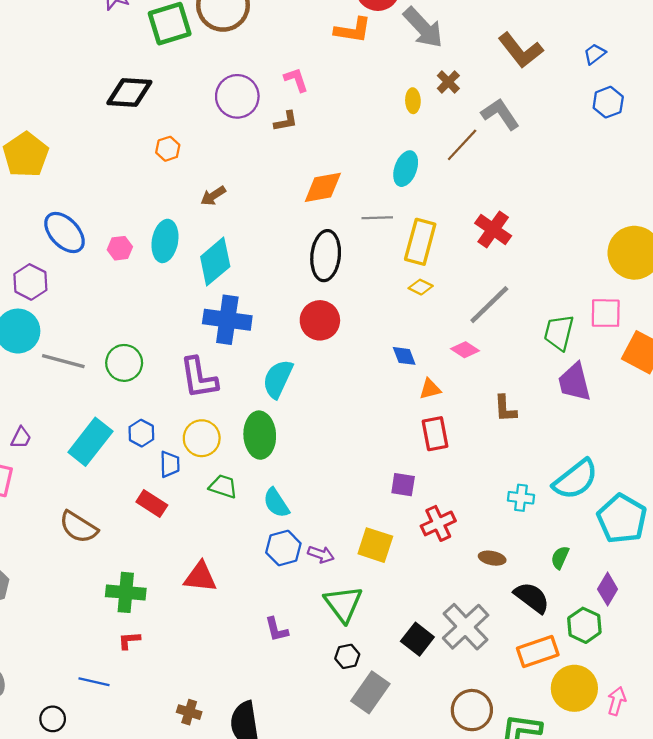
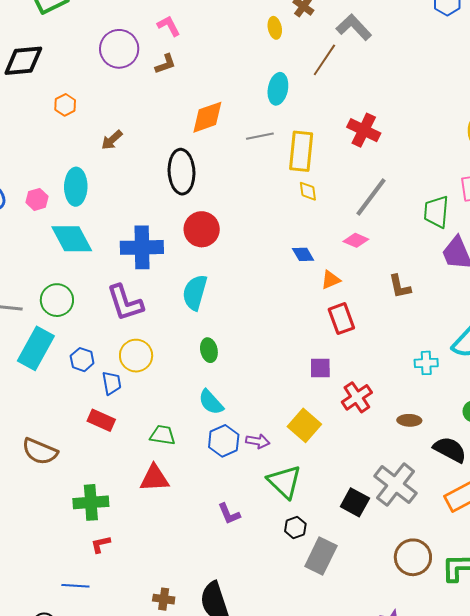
black ellipse: (326, 256) -> (182, 172), moved
cyan diamond: (215, 262) -> (72, 239), moved, turned -69
yellow diamond: (421, 287) -> (308, 191), turned 65
red circle: (320, 320) -> (202, 229), moved
green ellipse: (260, 435) -> (209, 350), moved, size x0.6
cyan rectangle: (90, 442) -> (36, 348), moved
green trapezoid: (223, 486) -> (163, 435), moved
yellow square: (375, 545) -> (304, 425), turned 32

